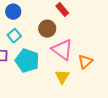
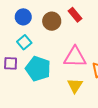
brown circle: (47, 29) -> (52, 21), moved
pink triangle: (62, 50) -> (75, 57), turned -35

